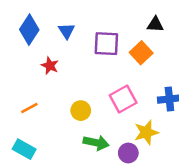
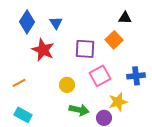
purple square: (106, 44) -> (85, 49), moved
red star: (50, 66) -> (43, 50), size x1.6
orange line: (29, 108) -> (19, 83), moved

